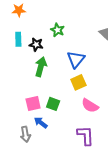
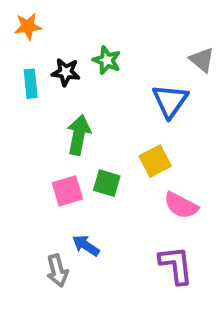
black star: (36, 45) -> (66, 72), moved
blue triangle: (76, 59) -> (170, 101), moved
pink square: (33, 104) -> (67, 191), moved
green square: (53, 104) -> (107, 183), moved

